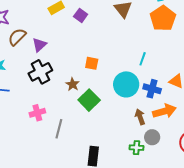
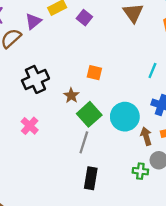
purple triangle: (39, 45) -> (33, 21), moved
cyan circle: (126, 84) -> (125, 117), moved
pink cross: (37, 113) -> (30, 126), turned -35
gray line: (59, 129) -> (84, 142), moved

